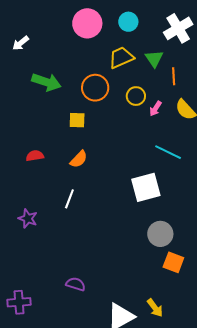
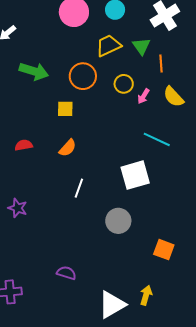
white line: (69, 199) -> (79, 188), moved
gray circle: (160, 234) -> (118, 221), moved
yellow arrow: (155, 308) -> (146, 295), turned -126

